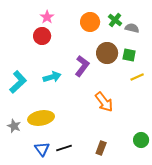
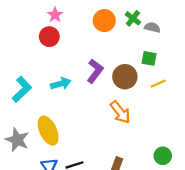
brown circle: (107, 53) -> (125, 77), moved
yellow ellipse: (41, 118) -> (48, 131), turned 75
gray star: (14, 126) -> (17, 140), size x1.5

